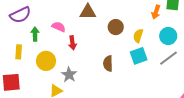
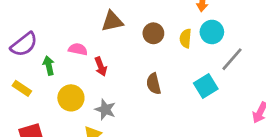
cyan circle: (168, 36) -> (212, 32), moved
yellow rectangle: (19, 52) -> (22, 88), moved, turned -48
cyan square: (139, 56) -> (206, 86), moved

